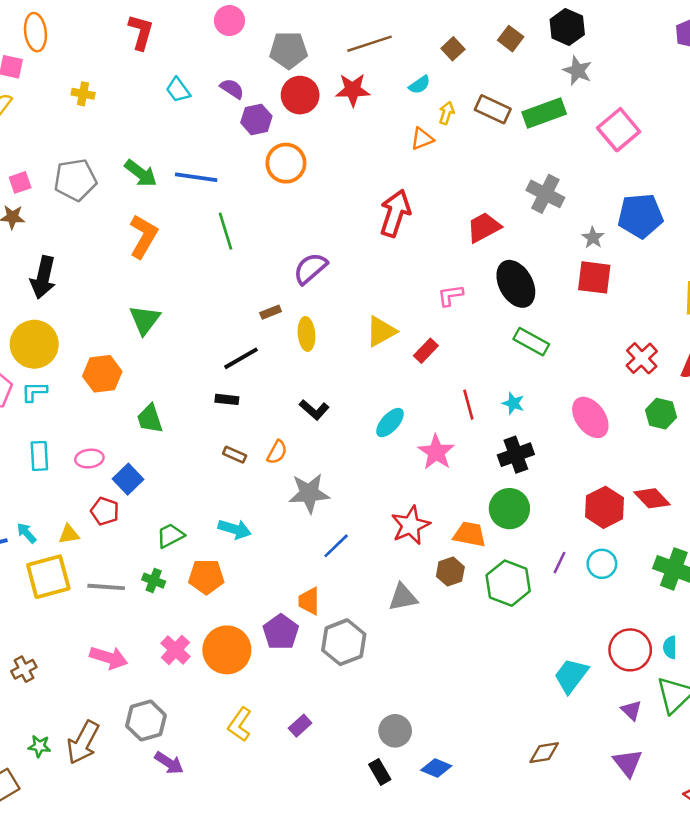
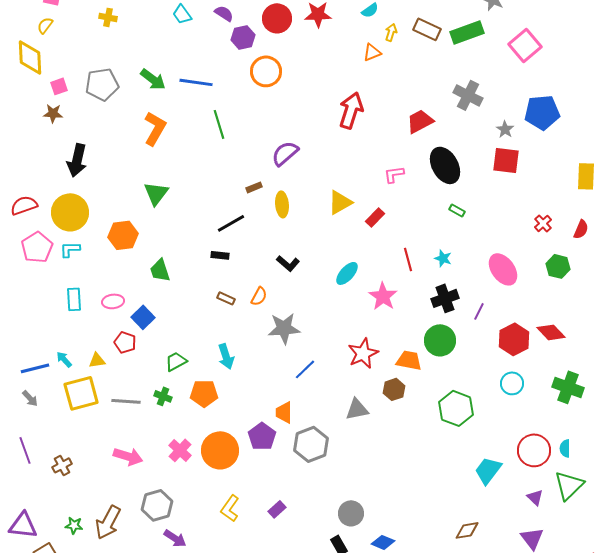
green rectangle: (531, 342) -> (457, 210), size x0.6
red cross: (642, 358) -> (543, 223), size x0.7
cyan arrow: (235, 529) -> (226, 356), turned 55
purple line: (560, 563) -> (479, 311), moved
green hexagon: (508, 583) -> (456, 408), moved

